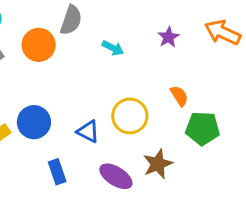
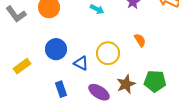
blue circle: (34, 122) -> (56, 49), moved
green pentagon: (203, 128) -> (155, 81), moved

